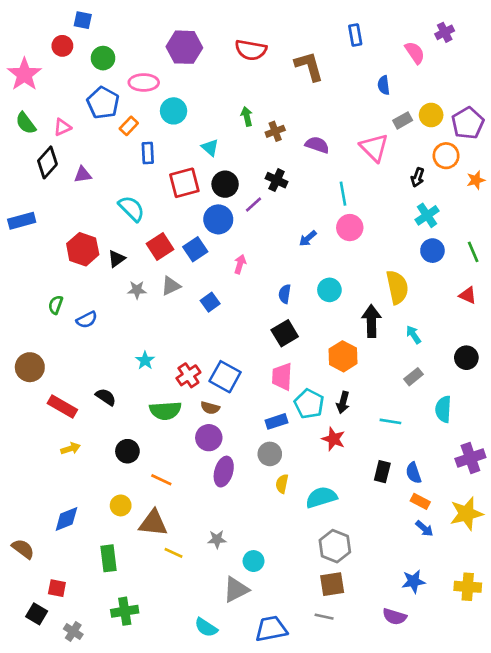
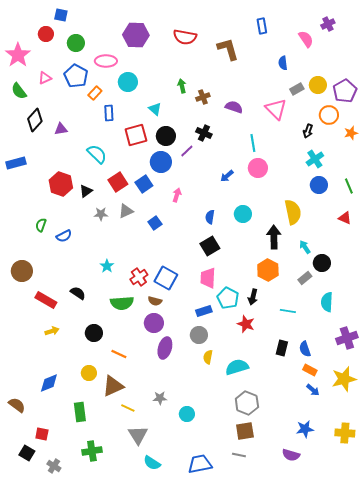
pink triangle: (62, 127) -> (45, 78), moved
orange hexagon: (343, 356) -> (268, 270), moved
black circle: (466, 358) -> (322, 263), moved
brown triangle: (153, 523) -> (113, 386), turned -30
gray triangle: (236, 590) -> (138, 435), moved, turned -35

